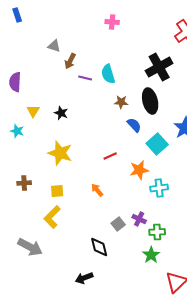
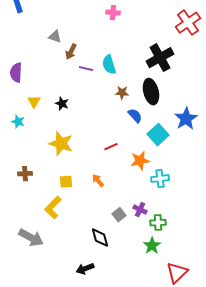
yellow square: (57, 191) -> (66, 182), moved

